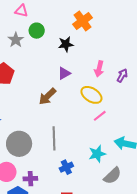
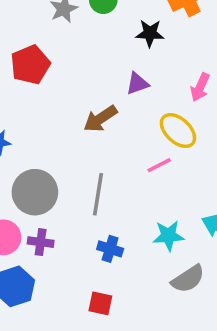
pink line: (100, 116) -> (159, 165), moved
blue cross: (66, 167) -> (110, 249), turned 32
purple cross: (30, 179) -> (41, 242), moved

